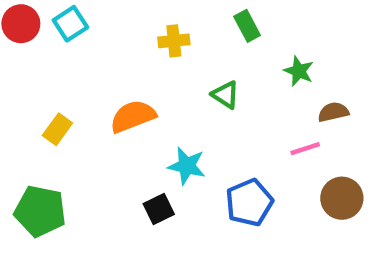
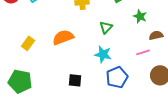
green triangle: (226, 95) -> (106, 27), turned 40
cyan star: (187, 166) -> (103, 54), moved
black square: (159, 209) -> (75, 80), turned 32

